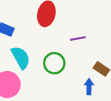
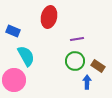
green circle: (54, 63) -> (75, 61), moved

